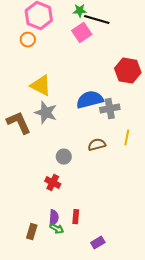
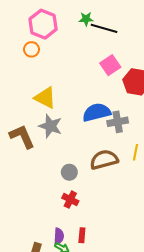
pink square: (82, 33) -> (110, 65), moved
brown semicircle: (97, 145) -> (104, 160), size x1.5
red cross: (53, 183) -> (70, 200), moved

